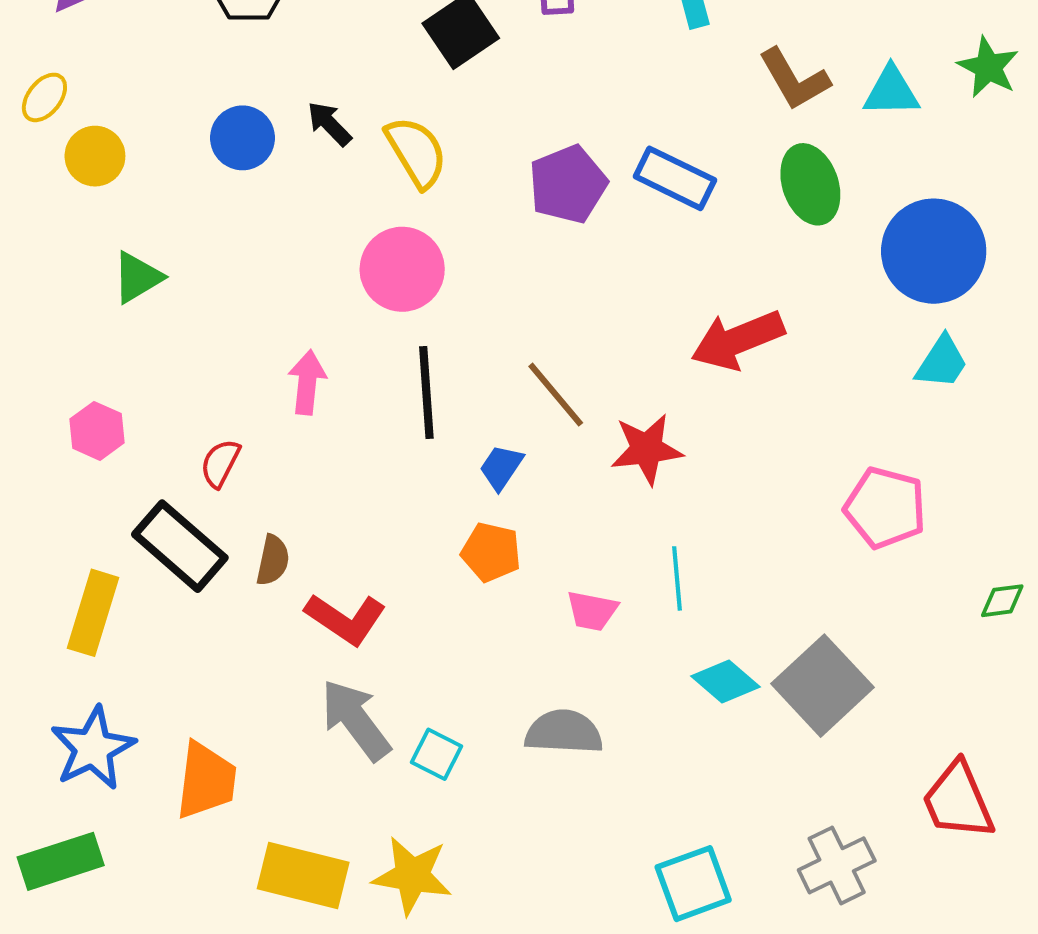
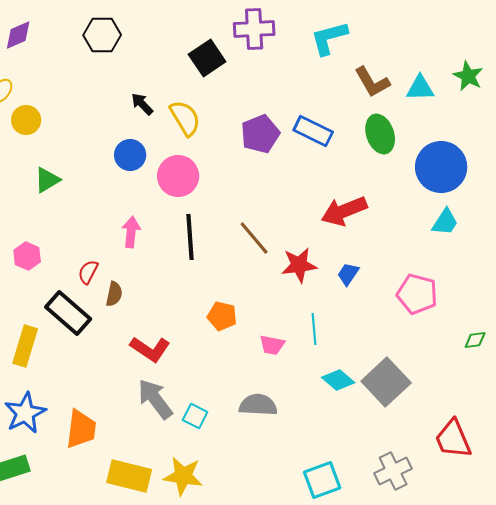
blue circle: (243, 138) -> (130, 155), moved
blue trapezoid: (501, 467) -> (348, 274), moved
brown semicircle: (273, 560) -> (114, 294), moved

